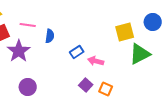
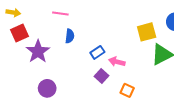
pink line: (28, 25) -> (60, 14), moved
purple square: (86, 85) -> (101, 76), moved

